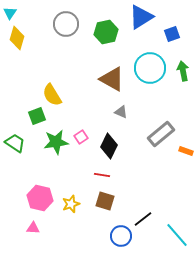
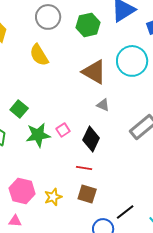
yellow semicircle: (52, 95) -> (39, 55), moved
green square: (37, 116) -> (19, 109), turned -30

